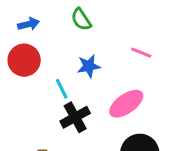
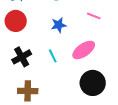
cyan line: (62, 89) -> (53, 56), moved
black cross: (75, 117) -> (22, 57), moved

